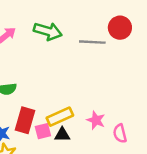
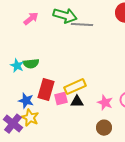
gray line: (92, 42) -> (82, 25), moved
pink star: (96, 120) -> (105, 103), moved

